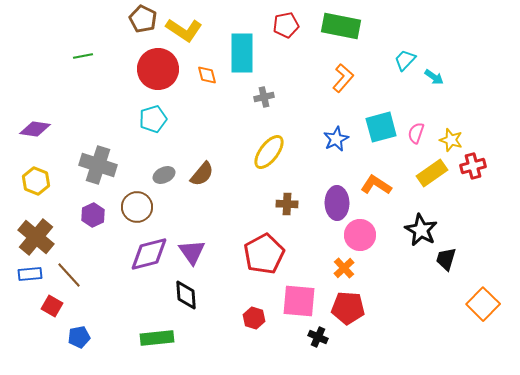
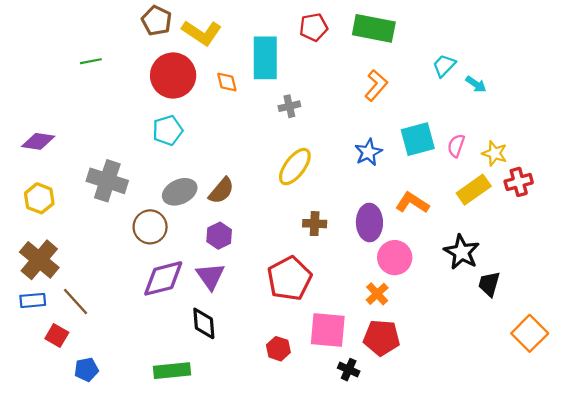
gray ellipse: (164, 175) -> (180, 192), size x1.4
purple hexagon: (93, 215) -> (219, 236), moved

